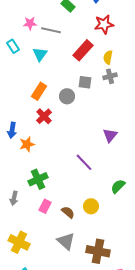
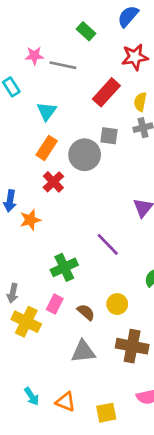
cyan triangle: (40, 54) -> (47, 111), moved
gray circle: (67, 96) -> (85, 155), size x1.5
green cross: (38, 179) -> (64, 267), moved
gray triangle: (66, 241) -> (83, 352), turned -48
yellow cross: (19, 242) -> (26, 322), moved
brown cross: (98, 251) -> (132, 346), moved

